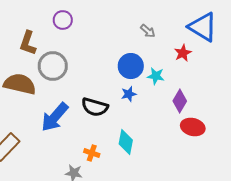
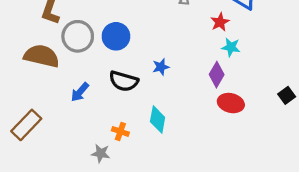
blue circle: (131, 66) -> (116, 36), moved
cyan star: (156, 76) -> (231, 47), moved
blue arrow: (55, 117) -> (80, 92), size x0.6

